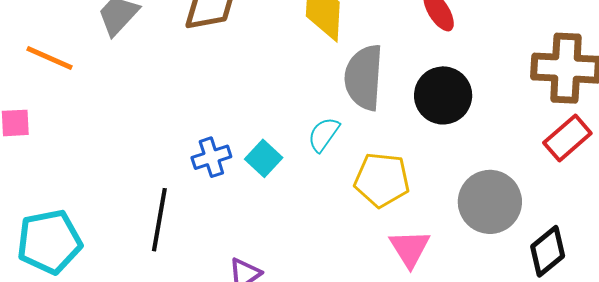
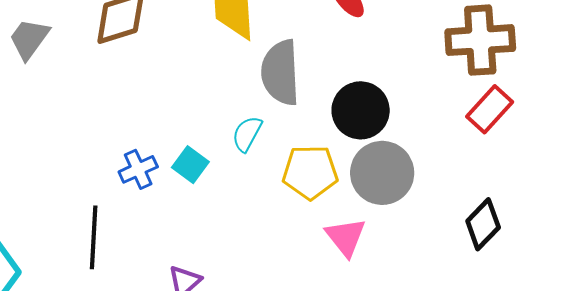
black circle: (443, 95) -> (361, 110), moved
gray circle: (490, 202) -> (382, 173), moved

